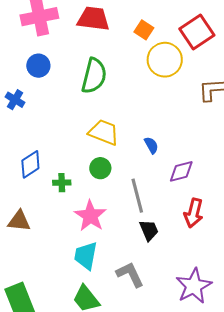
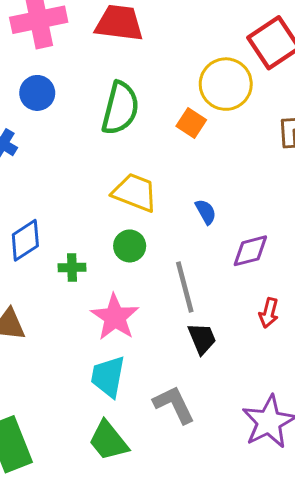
orange square: (144, 30) -> (191, 123), moved
red arrow: (194, 213) -> (269, 313), size x0.7

